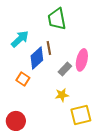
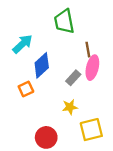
brown line: (49, 48) -> (88, 50), moved
orange square: (23, 79) -> (26, 89), turned 32
red circle: (16, 121) -> (46, 137), moved

